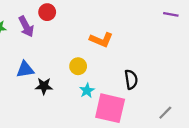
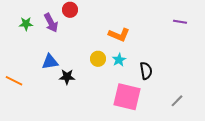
purple line: (171, 14) -> (180, 22), moved
cyan star: (87, 91) -> (119, 60), moved

